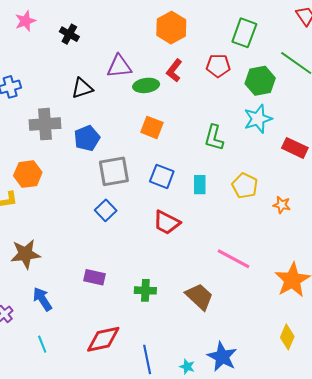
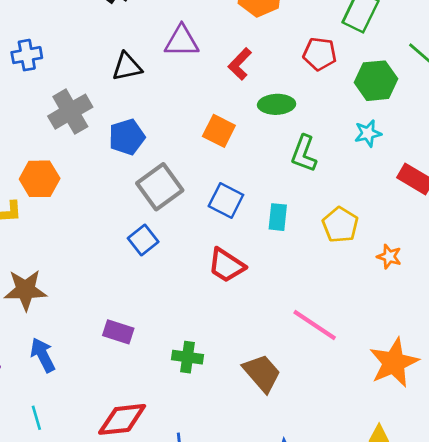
red L-shape: (174, 71) -> (240, 64), moved
green ellipse: (146, 85) -> (277, 104), moved
cyan star: (258, 119) -> (368, 133), size x0.7
gray cross: (45, 124) -> (70, 112), turned -32
gray square: (114, 171) -> (160, 187), turned -32

